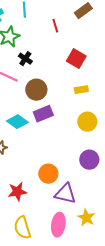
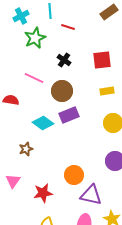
red line: (55, 26) -> (68, 27), moved, turned -56
black cross: (25, 59) -> (64, 60), moved
red square: (76, 59) -> (102, 60), turned -36

